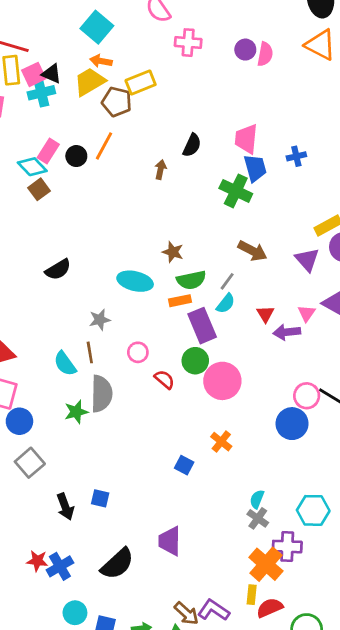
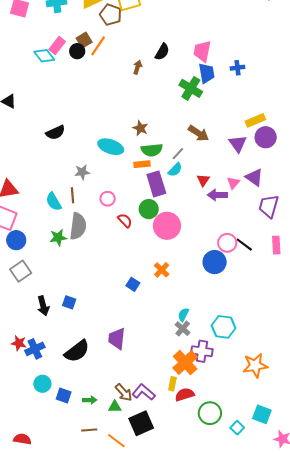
brown square: (39, 189) -> (84, 40), moved

